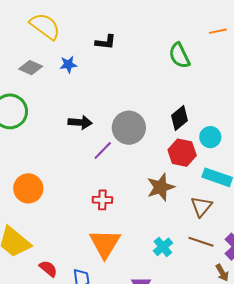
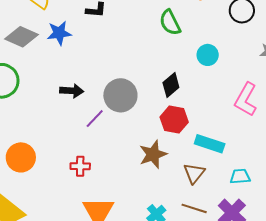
blue star: (68, 64) -> (59, 33), size x1.4
gray diamond: (31, 68) -> (21, 37), size x1.4
cyan circle: (210, 137) -> (208, 55), moved
red cross: (102, 200) -> (80, 166), moved

